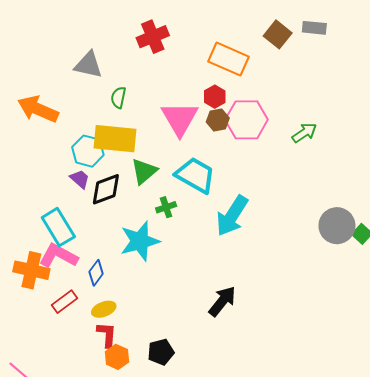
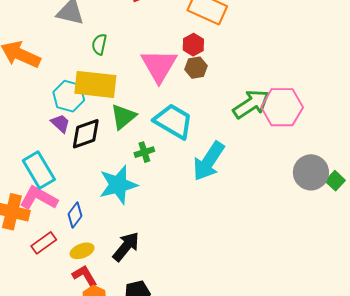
pink hexagon: (246, 120) -> (282, 107), moved
green arrow: (304, 133) -> (251, 104), moved, size x1.5
black arrow: (222, 301) -> (126, 247), moved
red L-shape: (107, 335) -> (85, 276), turned -36

